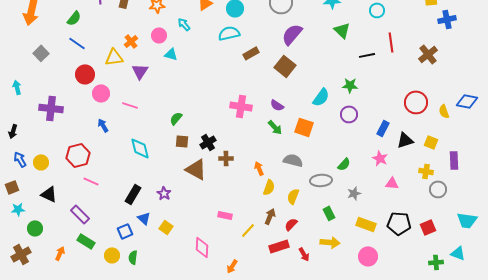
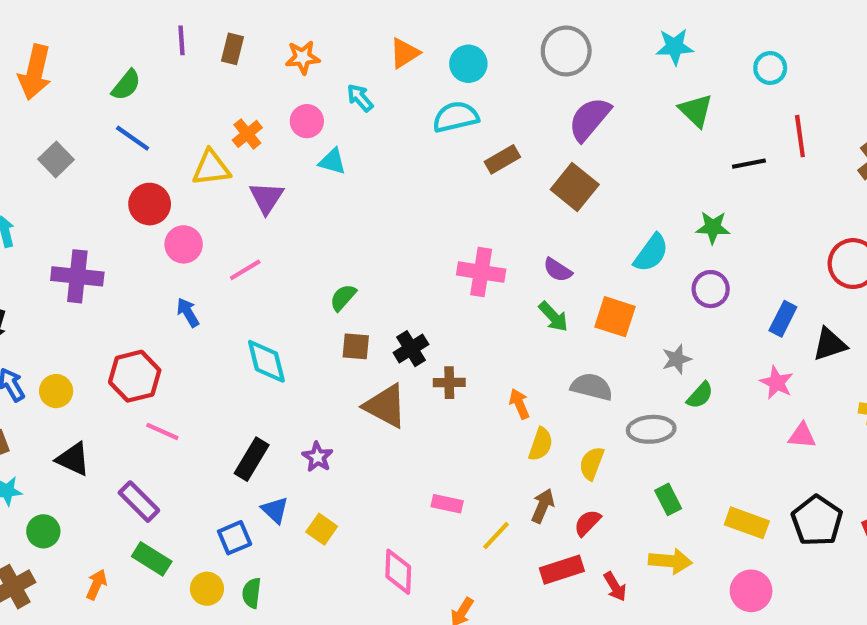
pink line: (130, 105) -> (245, 270), turned -49
gray star: (354, 193) -> (677, 359), moved
black pentagon: (399, 223) -> (817, 521), turned 30

